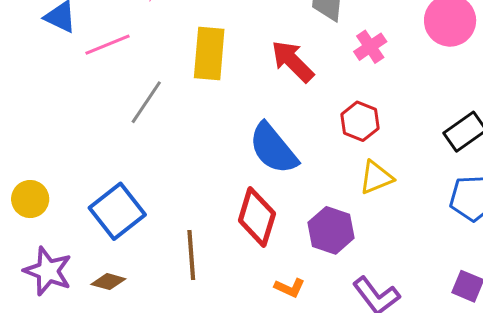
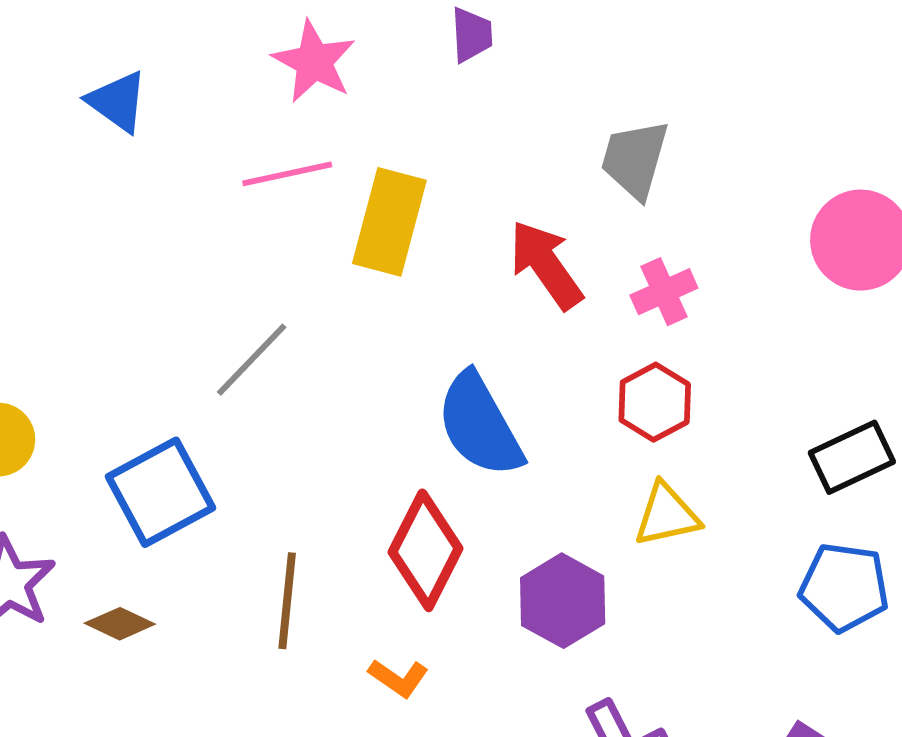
pink line: (107, 45) -> (287, 174), moved
pink cross: (370, 47) -> (664, 292), moved
gray line: (146, 102) -> (252, 360), moved
orange L-shape: (290, 288) -> (399, 678), moved

